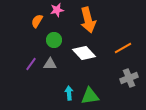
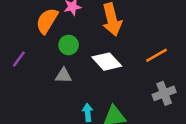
orange semicircle: (37, 21) -> (47, 21), size x1.5
purple line: (31, 64) -> (19, 59), moved

